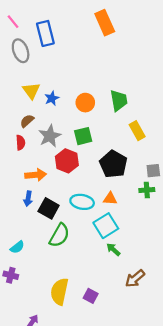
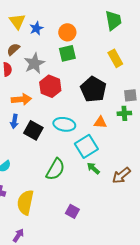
green trapezoid: (119, 100) -> (113, 20), moved
green square: (83, 136) -> (67, 53), moved
orange triangle: (110, 199) -> (100, 122), moved
green semicircle: (59, 235) -> (55, 169), moved
brown arrow: (135, 279) -> (121, 175), moved
yellow semicircle: (59, 291) -> (25, 202), moved

